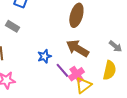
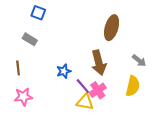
brown ellipse: (76, 15) -> (112, 28), moved
brown arrow: (77, 48) -> (99, 63), turned -135
yellow triangle: (83, 85) -> (85, 102), moved, turned 48

